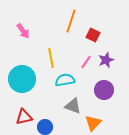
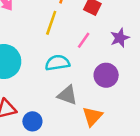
yellow line: (51, 58) -> (51, 23), moved, turned 30
purple star: (106, 60) -> (120, 38), moved

